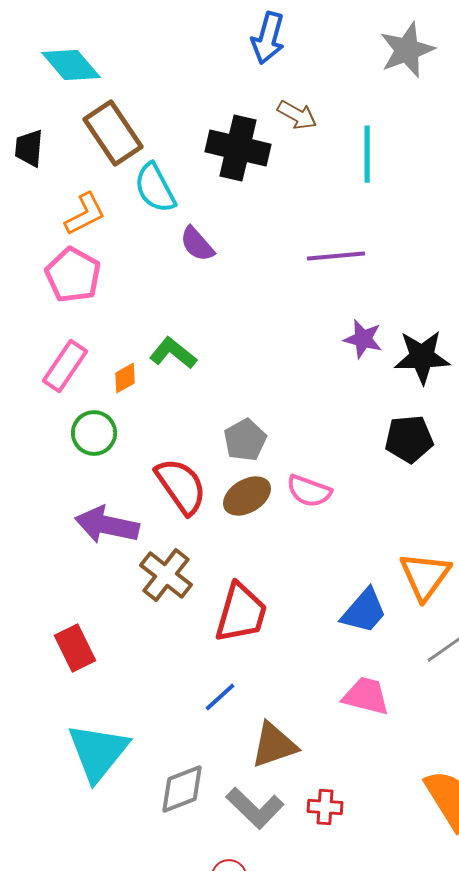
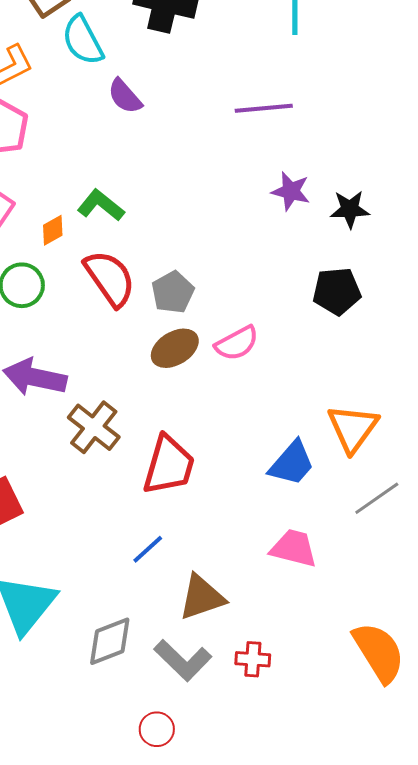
black star: (422, 357) -> (350, 209), size x0.7
red semicircle: (181, 486) -> (110, 278), moved
pink semicircle: (309, 491) -> (237, 343), turned -48

